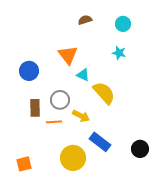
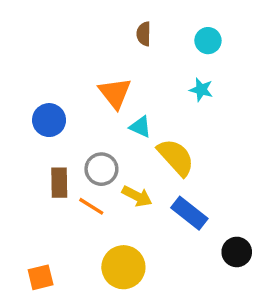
brown semicircle: (85, 20) -> (144, 34), turned -72
orange line: (54, 122) -> (91, 206), turned 35
blue rectangle: (100, 142) -> (189, 213), moved

